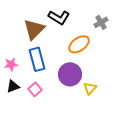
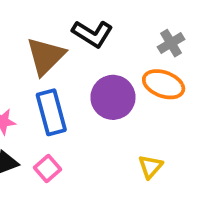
orange ellipse: (79, 44) -> (164, 84), moved, turned 55
purple circle: (70, 74) -> (113, 97), moved

